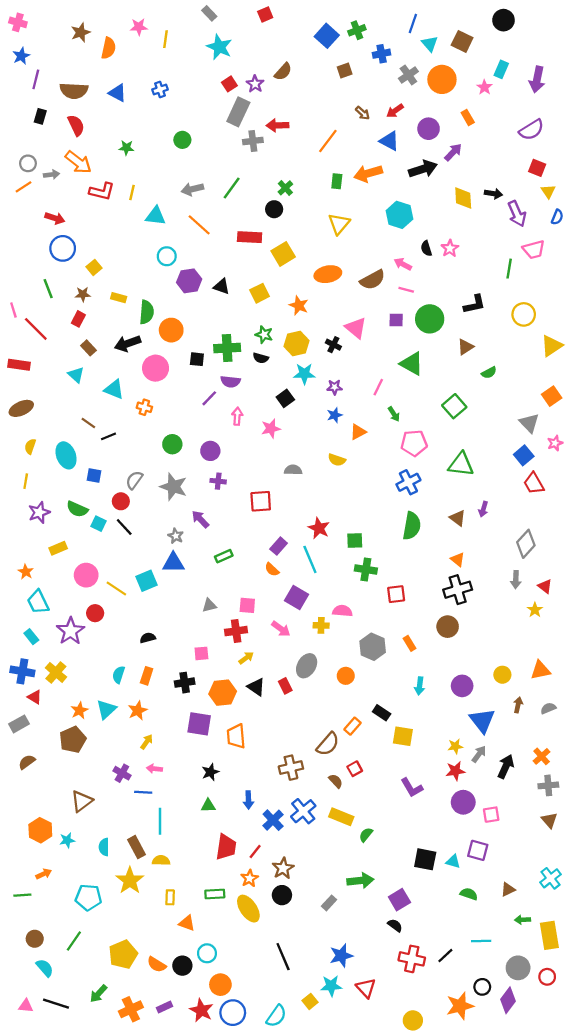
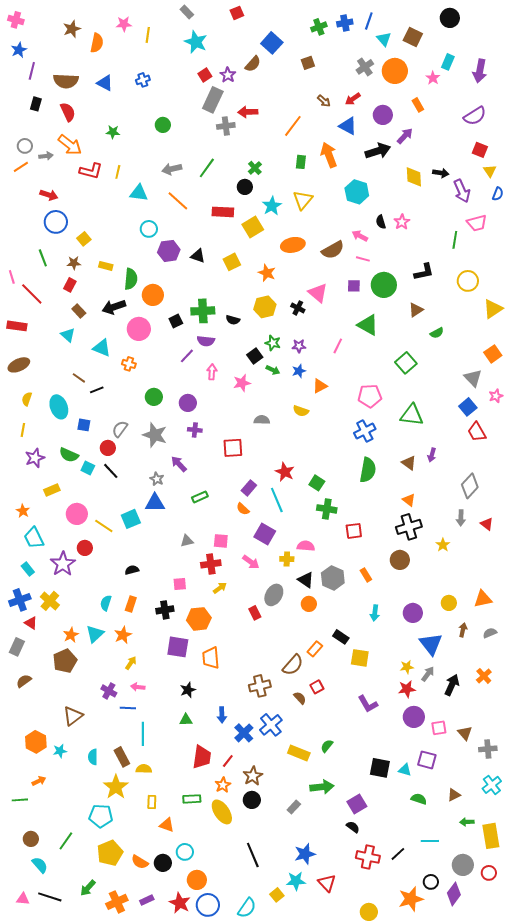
blue square: (327, 36) -> (272, 43), moved
blue cross: (382, 54) -> (345, 23), moved
orange arrow: (368, 173) -> (329, 155), turned 85
green star: (264, 335) -> (273, 343), moved
black square: (197, 359) -> (176, 321), turned -32
cyan star: (304, 374) -> (272, 206), moved, turned -30
green arrow: (394, 414) -> (273, 370), moved, turned -32
green square: (355, 540) -> (317, 483), turned 35
yellow star: (535, 610) -> (443, 545), moved
blue cross: (22, 671) -> (20, 600), turned -30
black triangle: (256, 687) -> (306, 580), moved
gray rectangle: (19, 724) -> (17, 647), turned -36
gray cross: (548, 785) -> (488, 749), moved
yellow rectangle: (341, 817) -> (299, 753), moved
brown triangle: (549, 820) -> (465, 733), moved
cyan pentagon: (88, 897) -> (101, 816), moved

